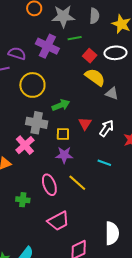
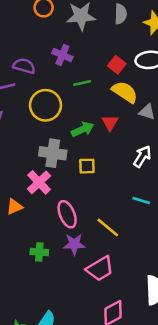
green line: (75, 38) -> (82, 83), moved
purple cross: (47, 46) -> (62, 55), size x0.7
red triangle: (85, 124) -> (110, 123), moved
purple star: (64, 155) -> (74, 244), moved
pink ellipse: (49, 185) -> (67, 214), moved
pink trapezoid: (58, 221) -> (100, 269), moved

